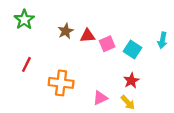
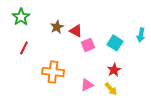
red triangle: (88, 36) -> (76, 31), turned 32
pink square: (107, 44) -> (88, 45), moved
red line: (26, 64) -> (24, 48), moved

